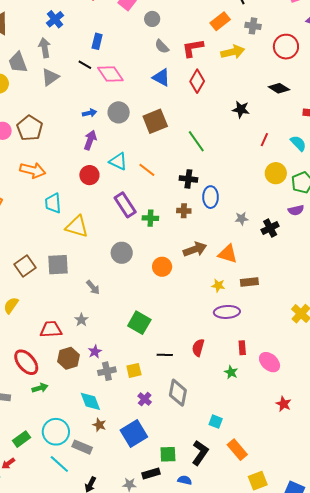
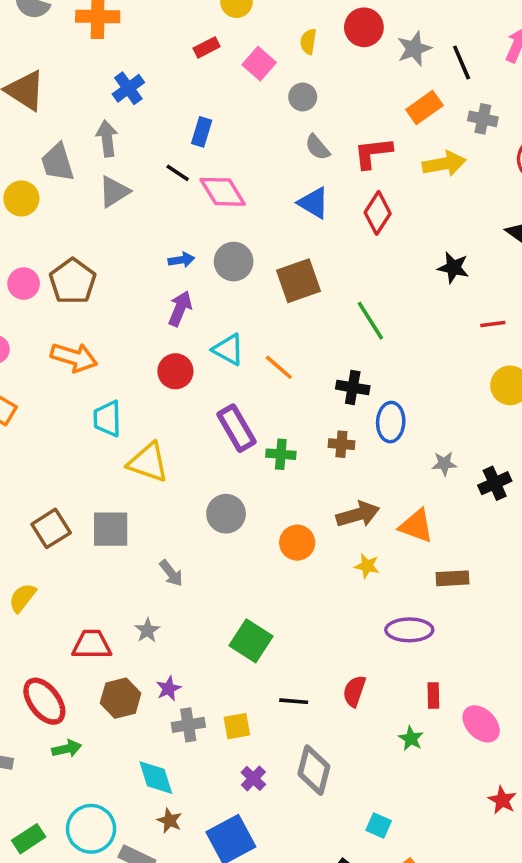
red line: (264, 140) -> (493, 324), turned 56
yellow star: (218, 286) -> (367, 566), moved

